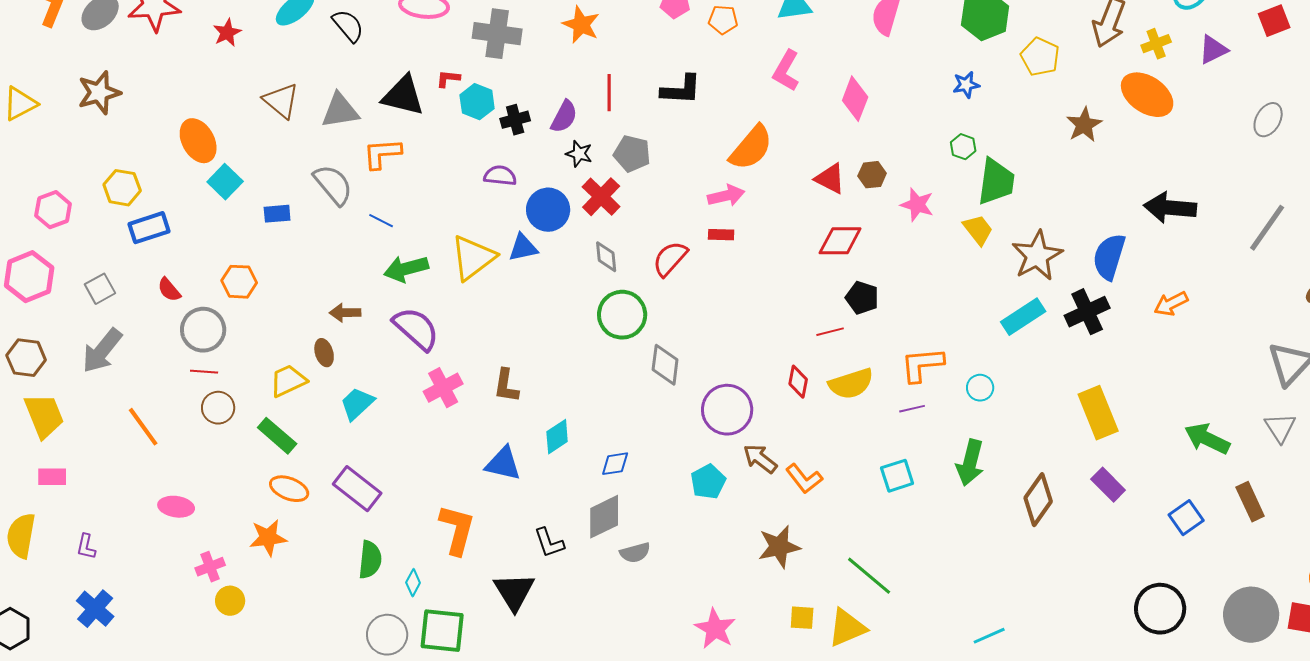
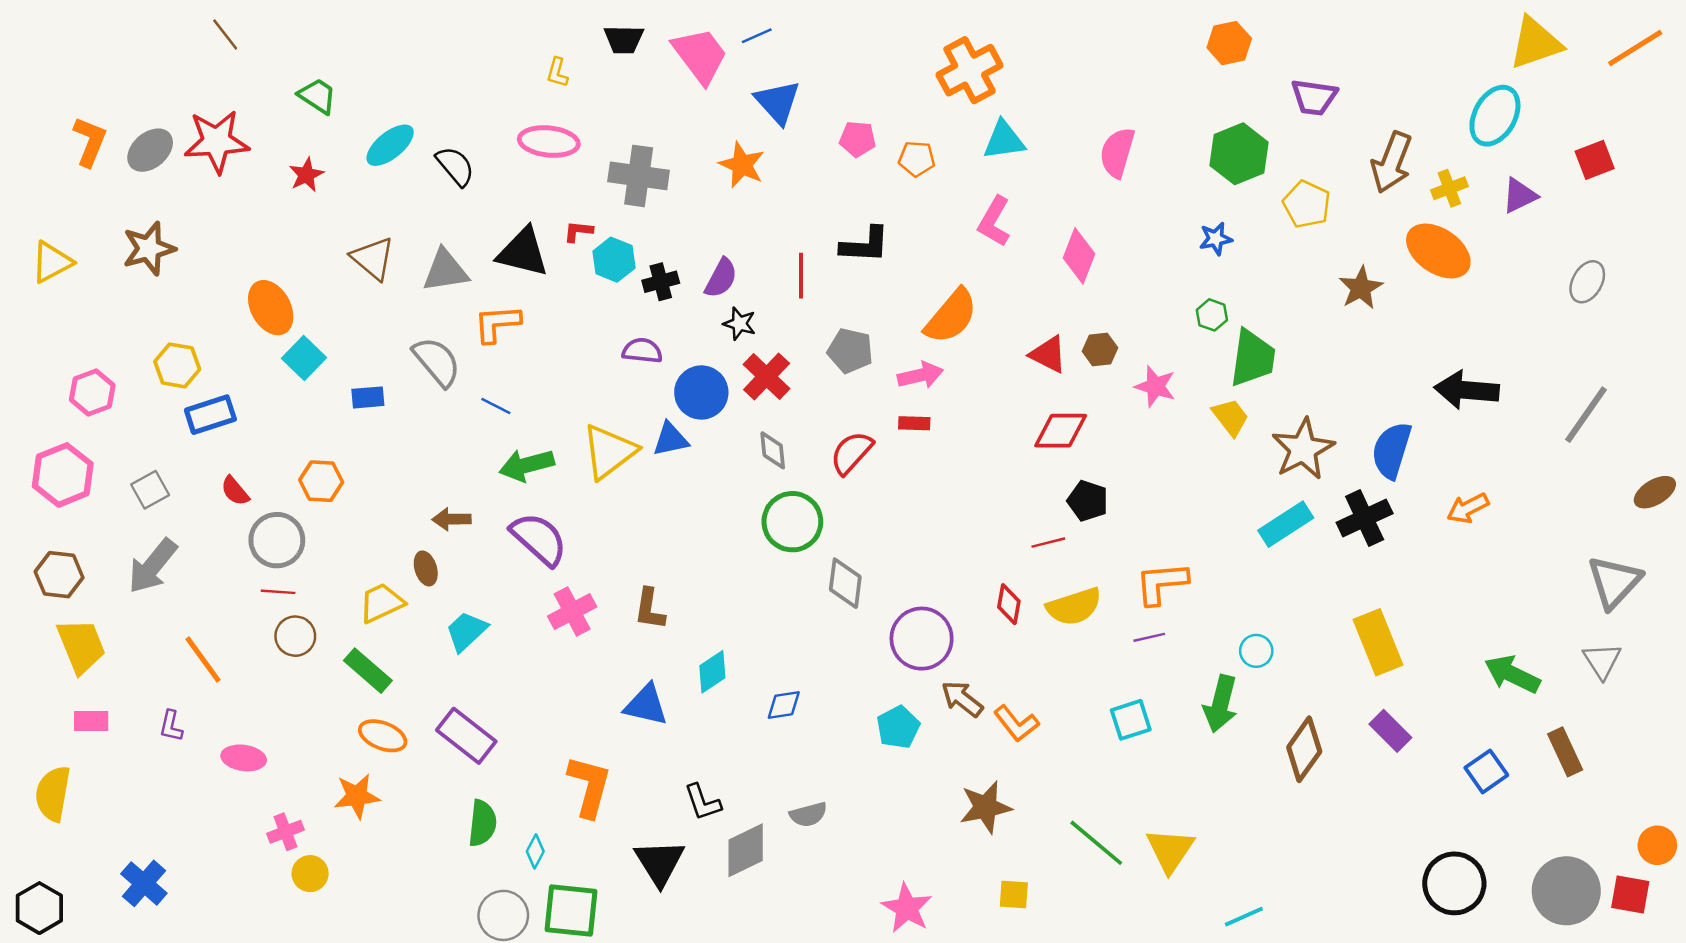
red line: (609, 93) -> (801, 276), moved
gray pentagon: (632, 154) -> (850, 351), moved
cyan circle: (980, 388) -> (1256, 651), moved
gray diamond: (604, 517) -> (746, 850), moved
purple L-shape: (86, 547) -> (171, 726), moved
yellow triangle: (847, 628) -> (1170, 850), moved, turned -33

